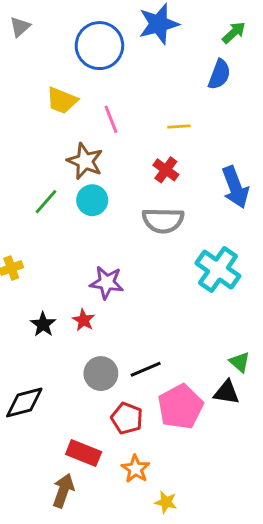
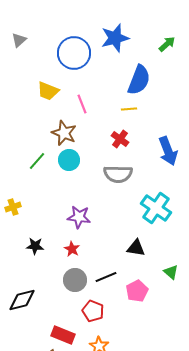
blue semicircle: (219, 74) -> (139, 80), moved, size x1.4
red star: (84, 320) -> (72, 249), moved
black star: (43, 324) -> (35, 246), turned -30
black triangle: (227, 392) -> (136, 248), moved
pink pentagon: (180, 407) -> (137, 291), moved, size x0.7

